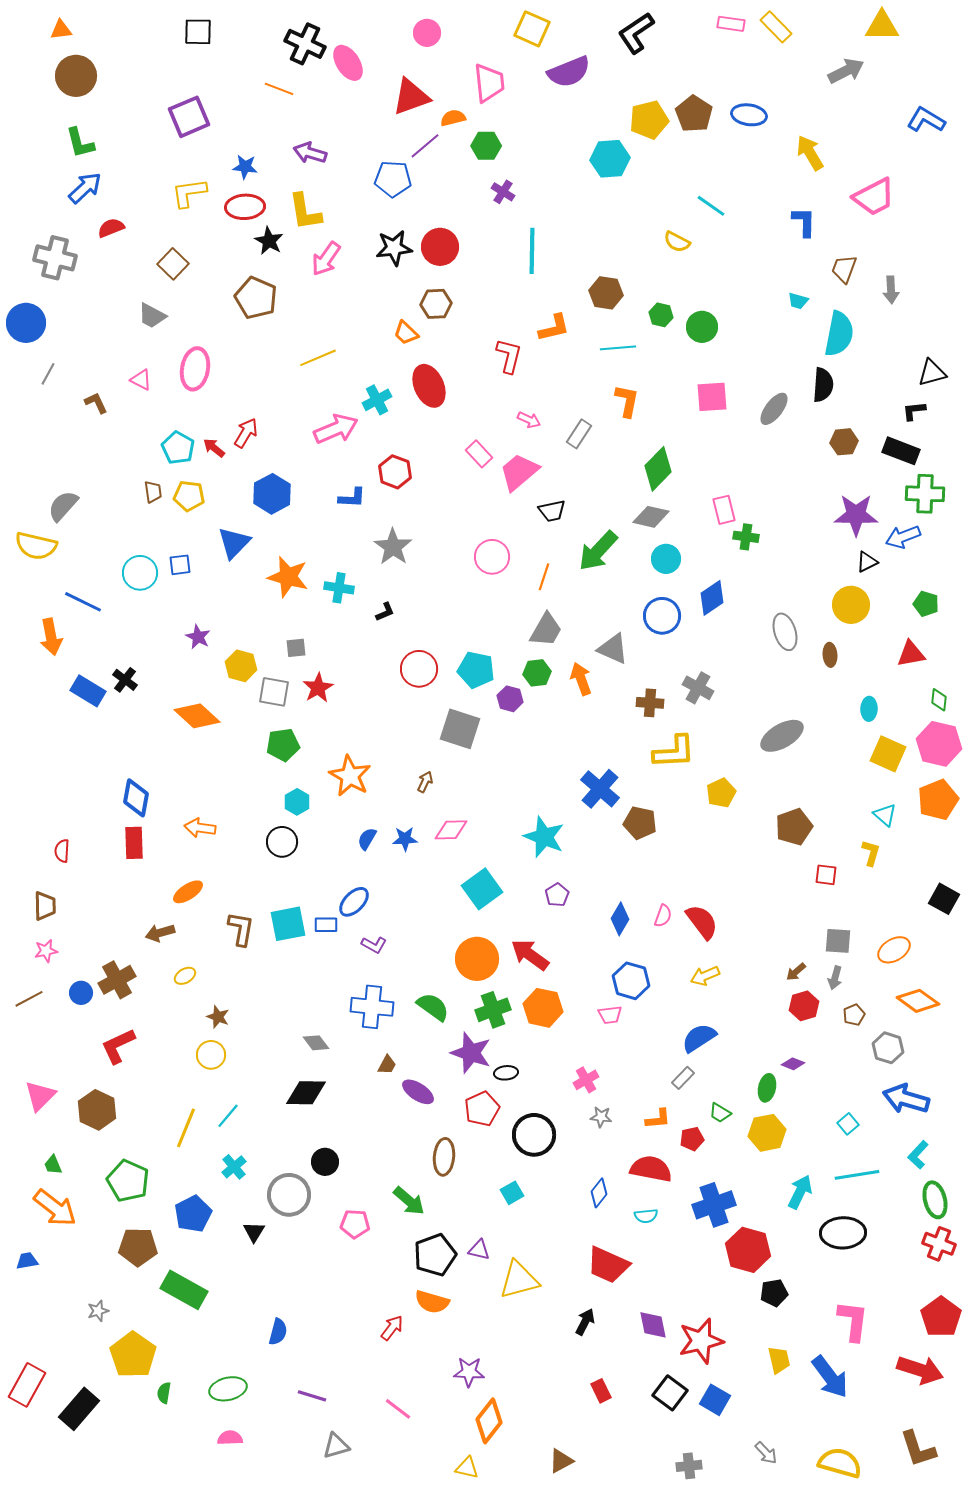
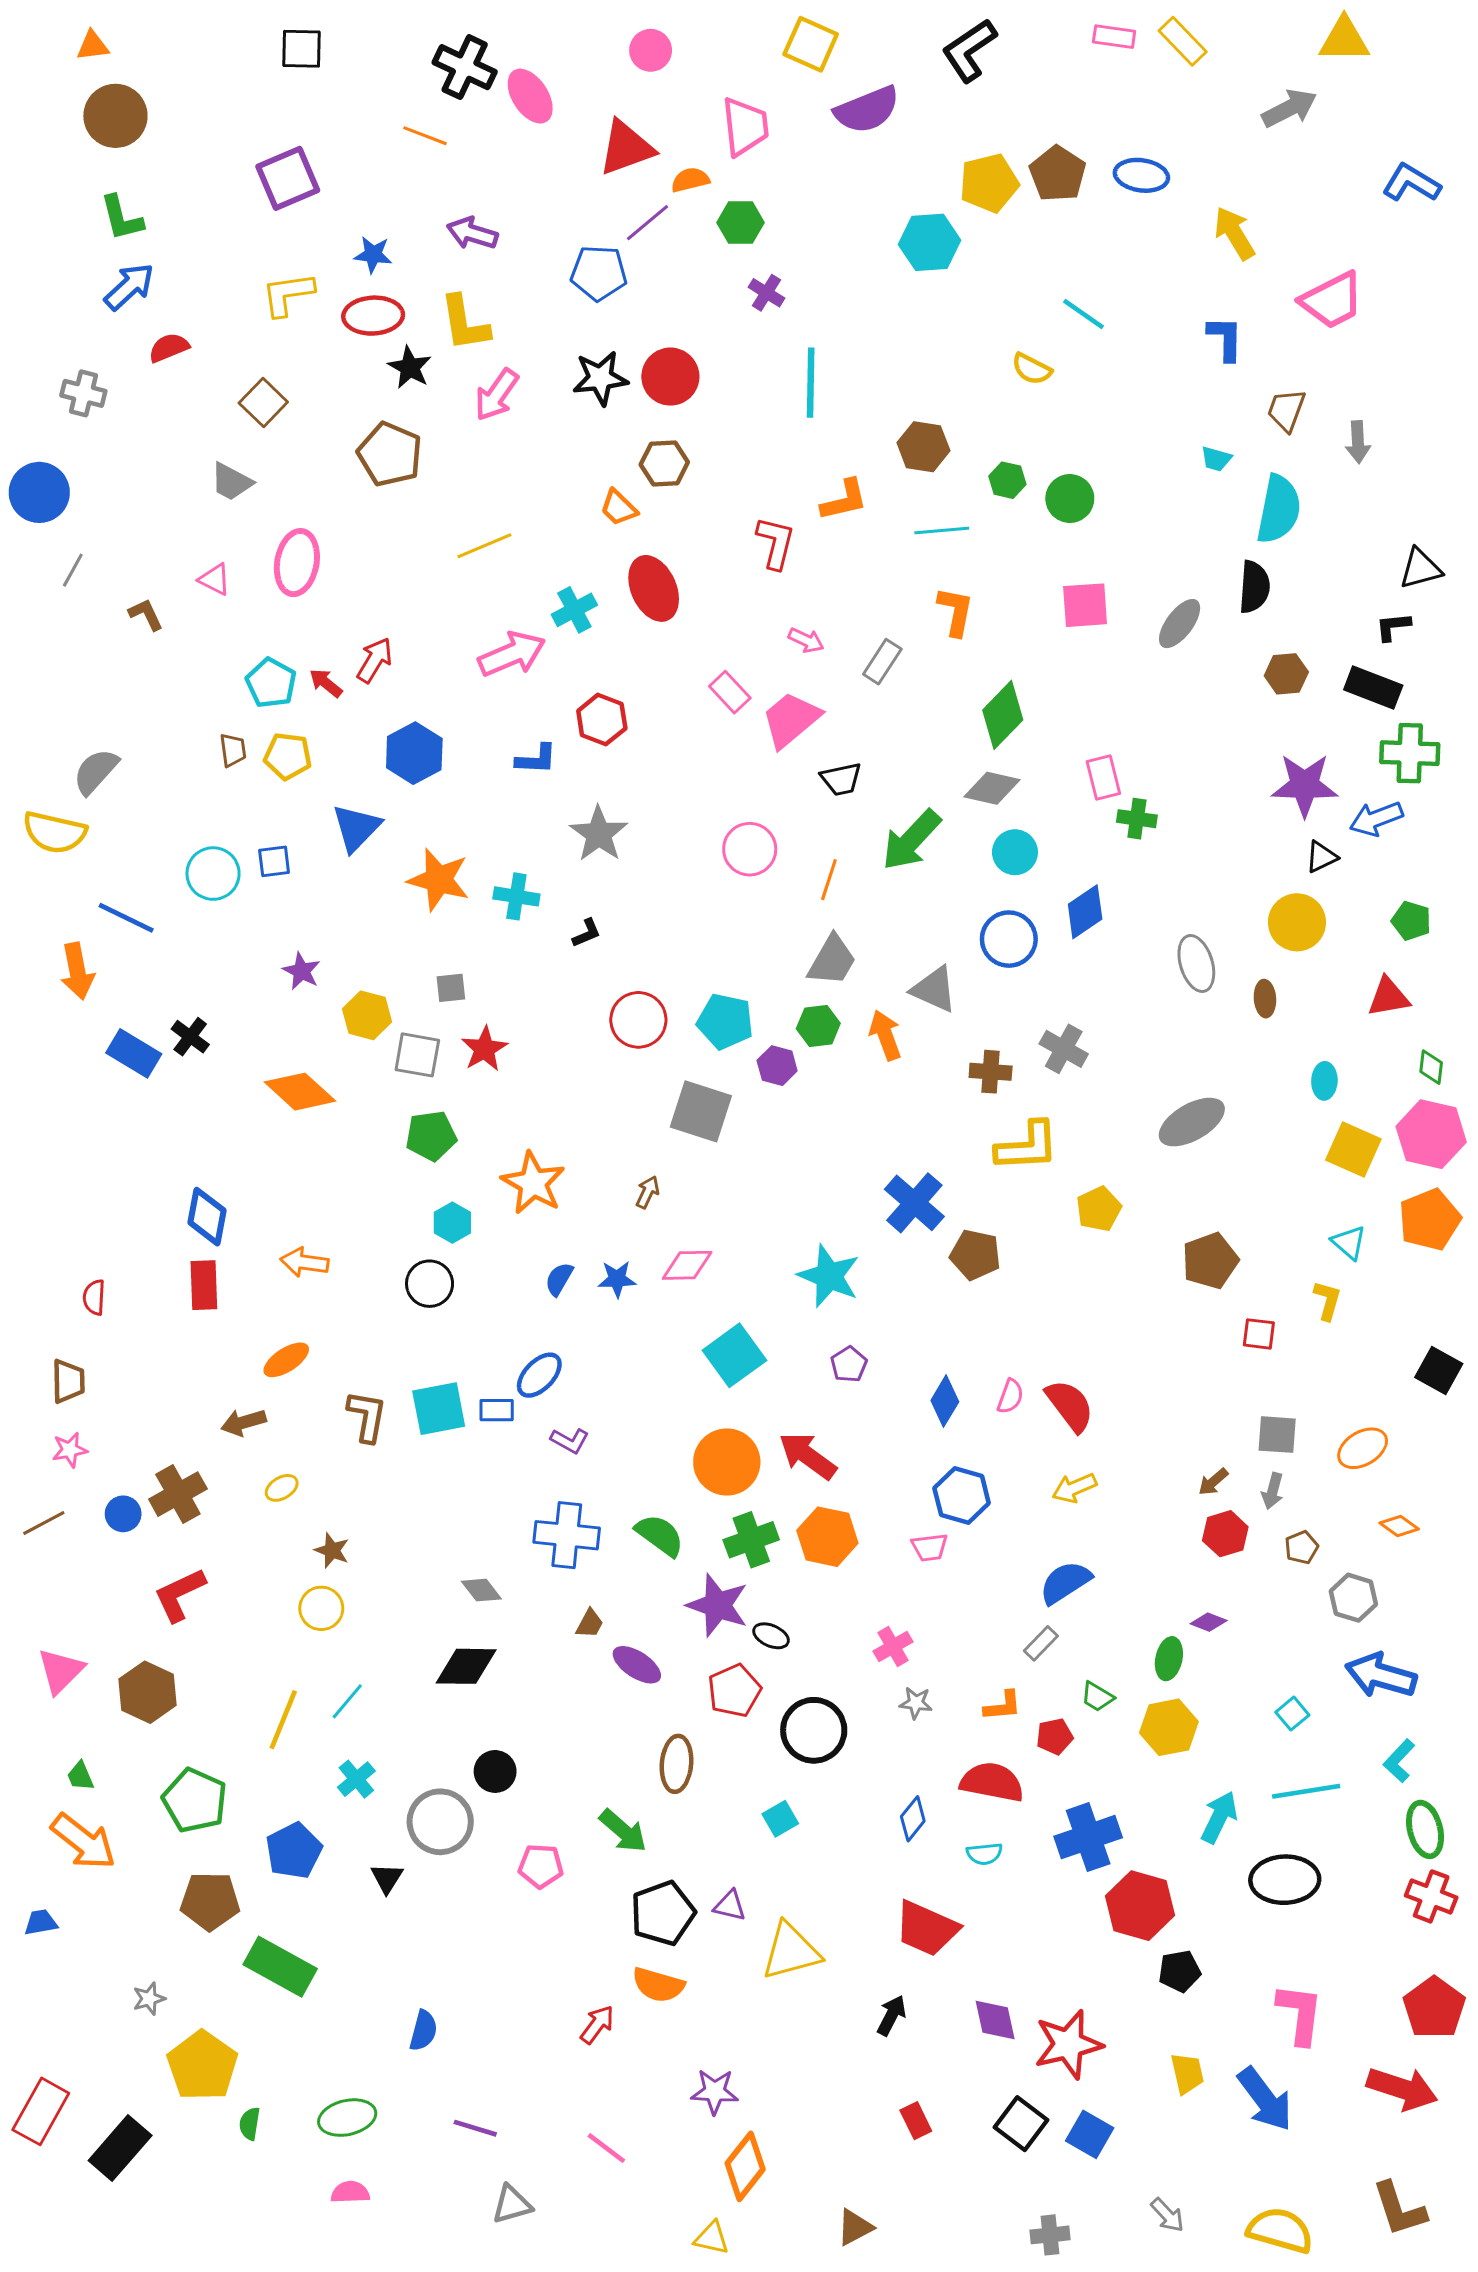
gray cross: (55, 258) -> (83, 393), size x0.7
orange diamond: (918, 1001) -> (1399, 1526), size x0.6
black ellipse: (506, 1073) -> (771, 1636), turned 30

